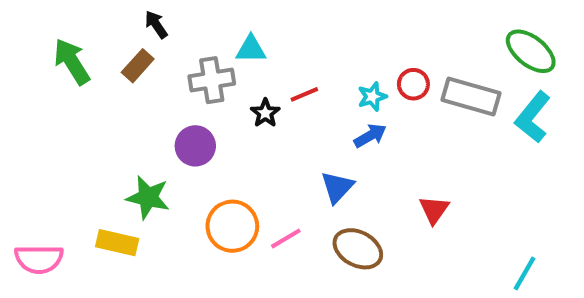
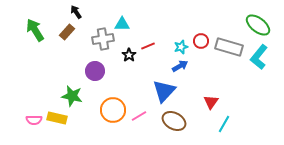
blue triangle: (337, 187) -> (164, 91), size x1.4
pink semicircle: (39, 259) -> (34, 120), moved, size x0.7
cyan line: (525, 273) -> (224, 124), moved

